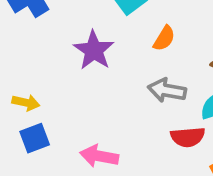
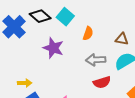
red semicircle: (188, 137) -> (102, 82), moved

